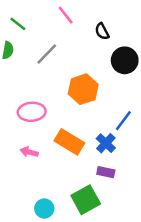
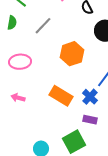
pink ellipse: (32, 112) -> (20, 62), moved
pink arrow: (29, 152) -> (18, 98), moved

